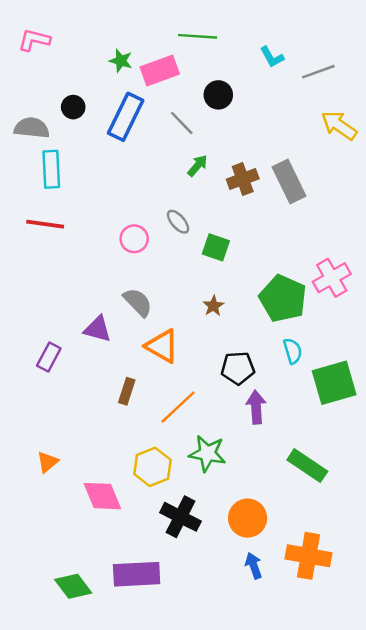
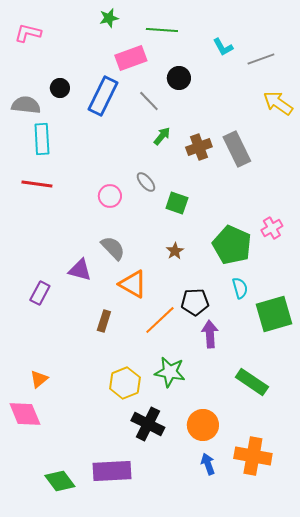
green star: (121, 61) -> (109, 18), moved, turned -30
pink cross: (332, 278) -> (272, 228), size x0.7
orange line: (178, 407) -> (160, 320), moved
pink diamond: (102, 496) -> (25, 414), moved

